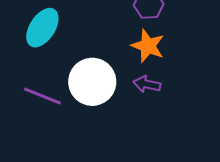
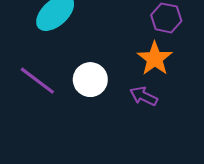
white circle: (92, 82) -> (90, 80), size x0.7

